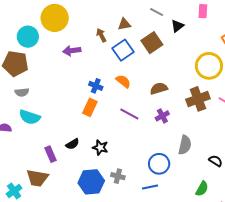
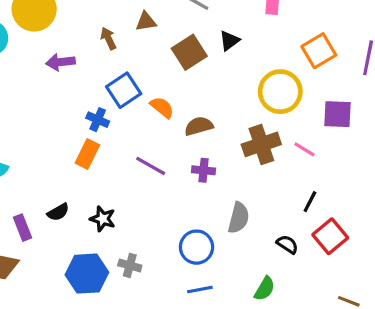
black triangle: (177, 26) -> (229, 41), moved
blue square: (123, 50) -> (124, 90), moved
orange semicircle: (123, 81) -> (162, 107), moved
purple cross: (162, 116) -> (204, 170), turned 32
blue line: (150, 187) -> (200, 289), moved

